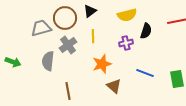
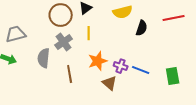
gray trapezoid: (41, 28) -> (16, 34), moved
purple cross: (126, 43) -> (121, 66), moved, turned 32
brown line: (68, 91) -> (70, 74), moved

